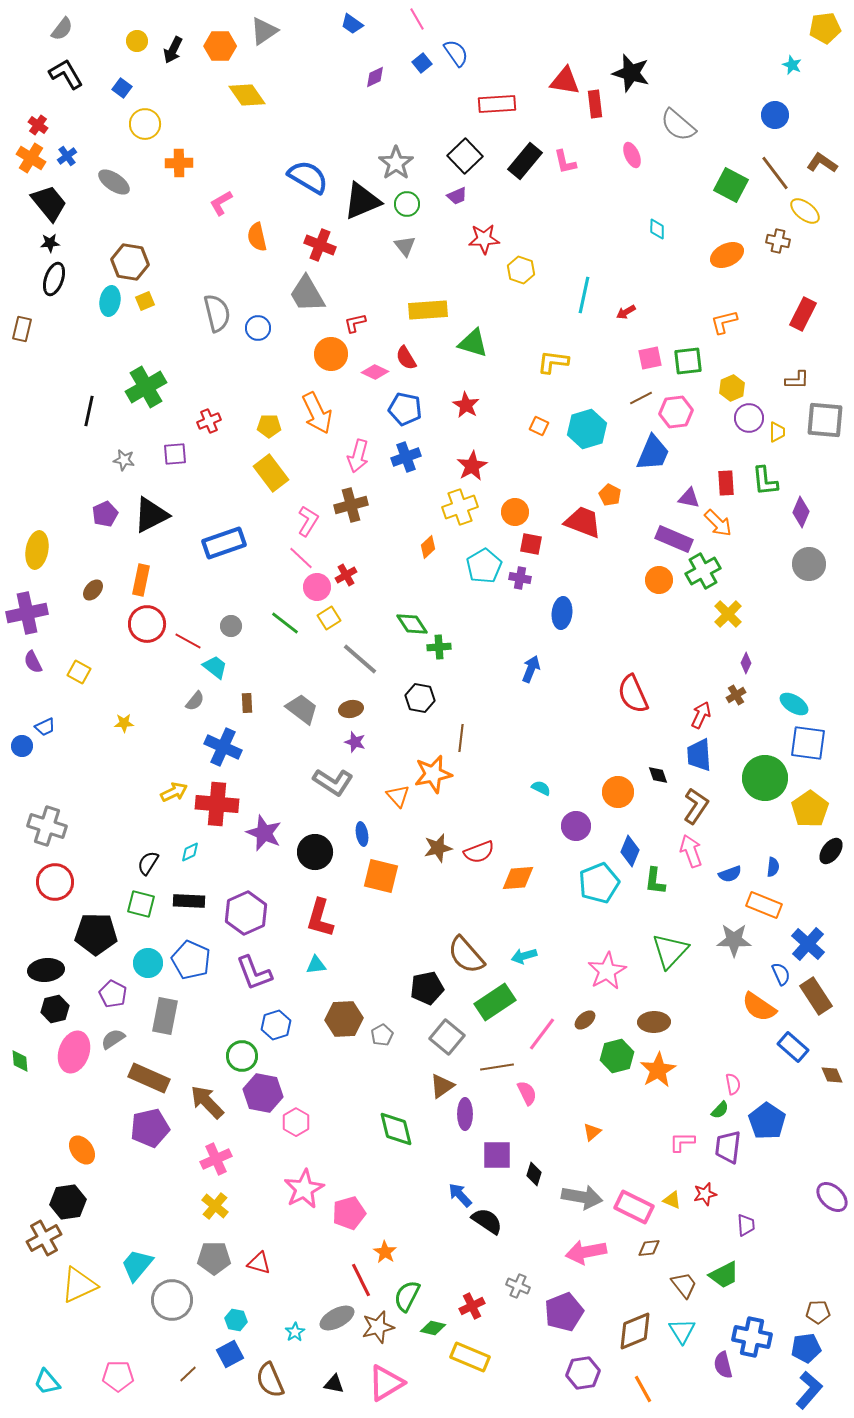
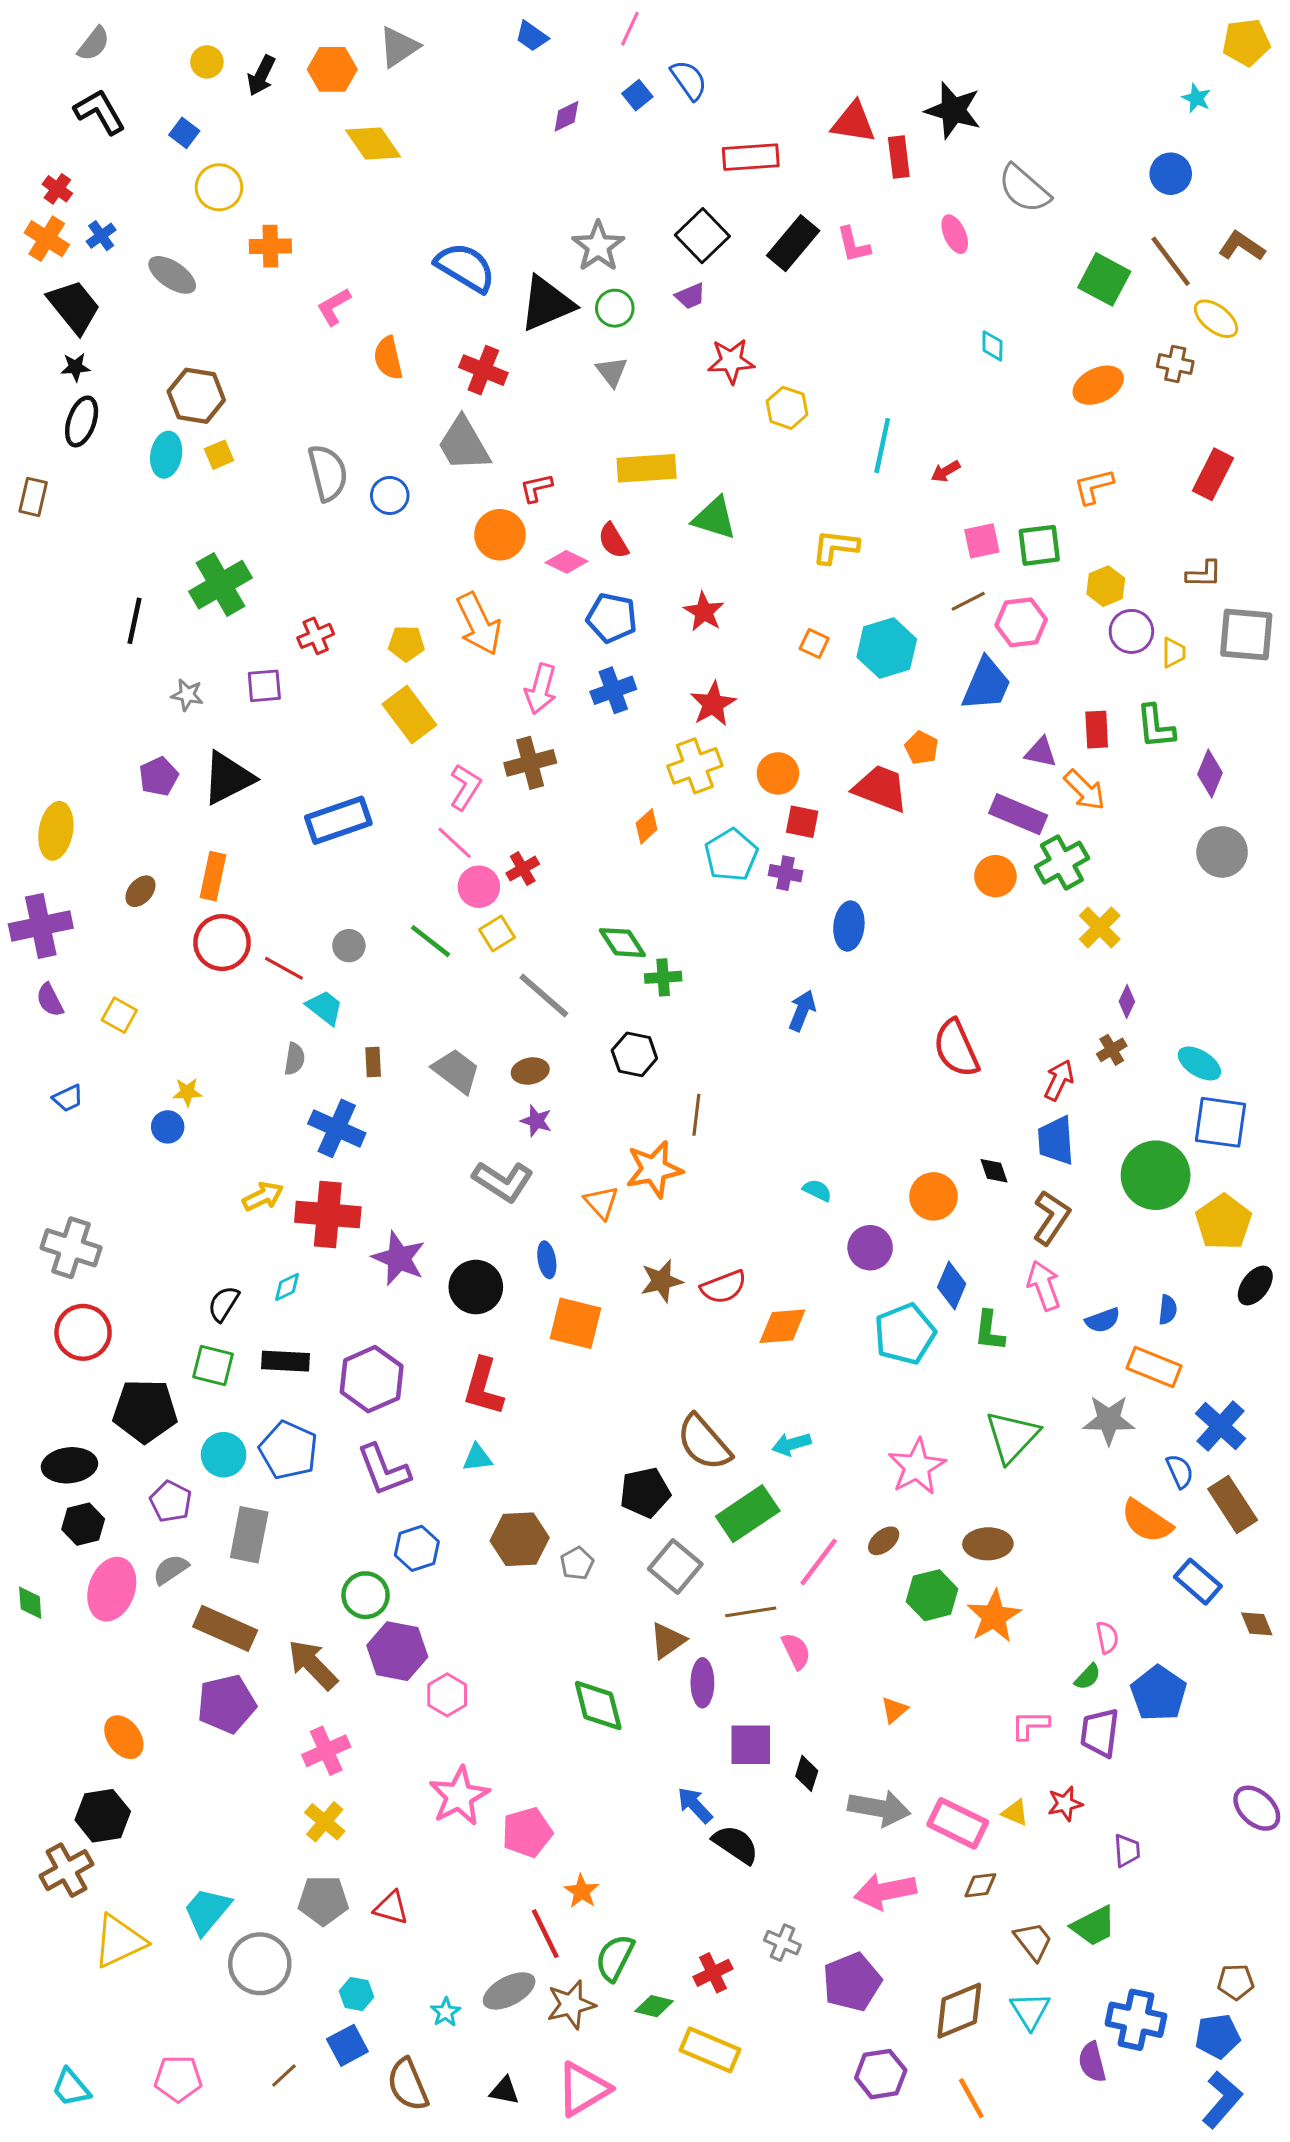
pink line: (417, 19) -> (630, 29), turned 55
gray semicircle: (195, 701) -> (295, 1059), turned -30
blue circle: (22, 746) -> (168, 1127), moved

